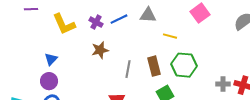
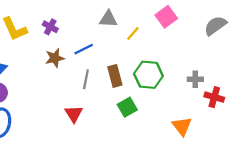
blue line: (119, 19) -> (84, 49), moved
yellow line: (170, 36) -> (133, 33), moved, turned -64
gray cross: (223, 84) -> (195, 79), moved

